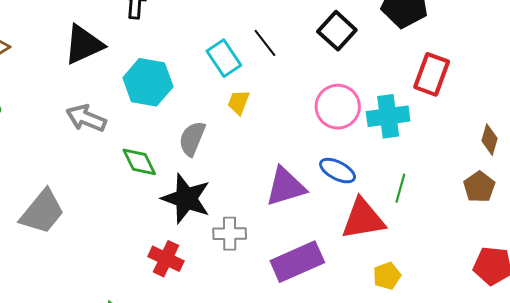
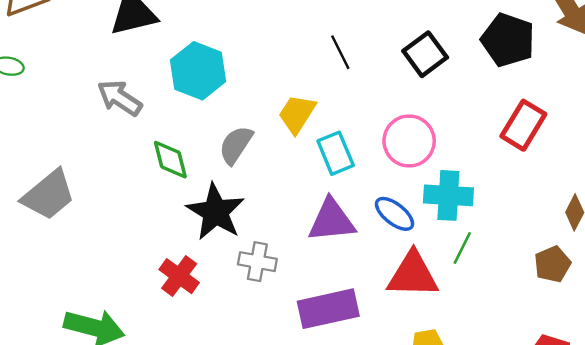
cyan rectangle: (224, 58) -> (336, 153), moved
yellow trapezoid: (239, 102) -> (297, 114), size x1.4
cyan cross: (388, 116) -> (448, 195), moved

